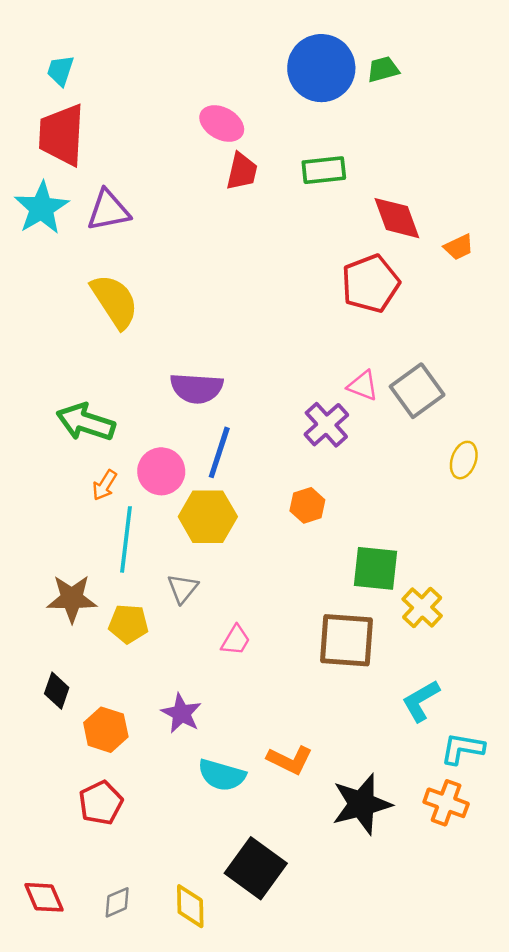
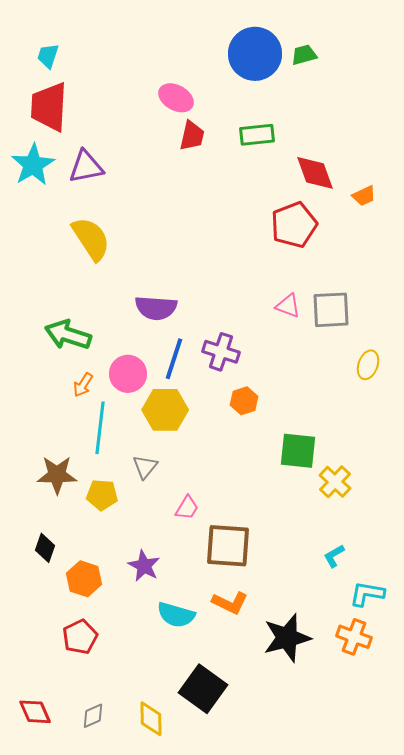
gray square: (417, 391) -> (331, 310), turned 33
purple cross: (326, 425) -> (221, 352), moved, turned -30
brown square: (347, 640) -> (228, 546), moved
cyan L-shape: (421, 701) -> (334, 556), size x0.7

